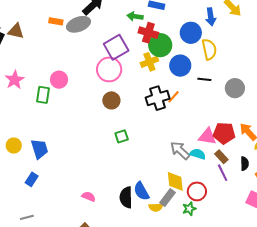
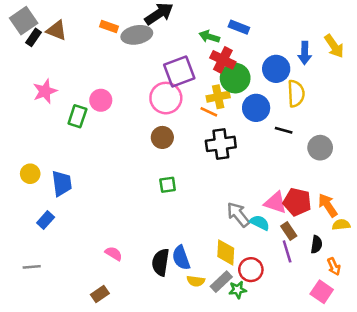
orange line: (174, 97) -> (209, 112), moved, turned 64
gray rectangle: (167, 198) -> (221, 282), moved

